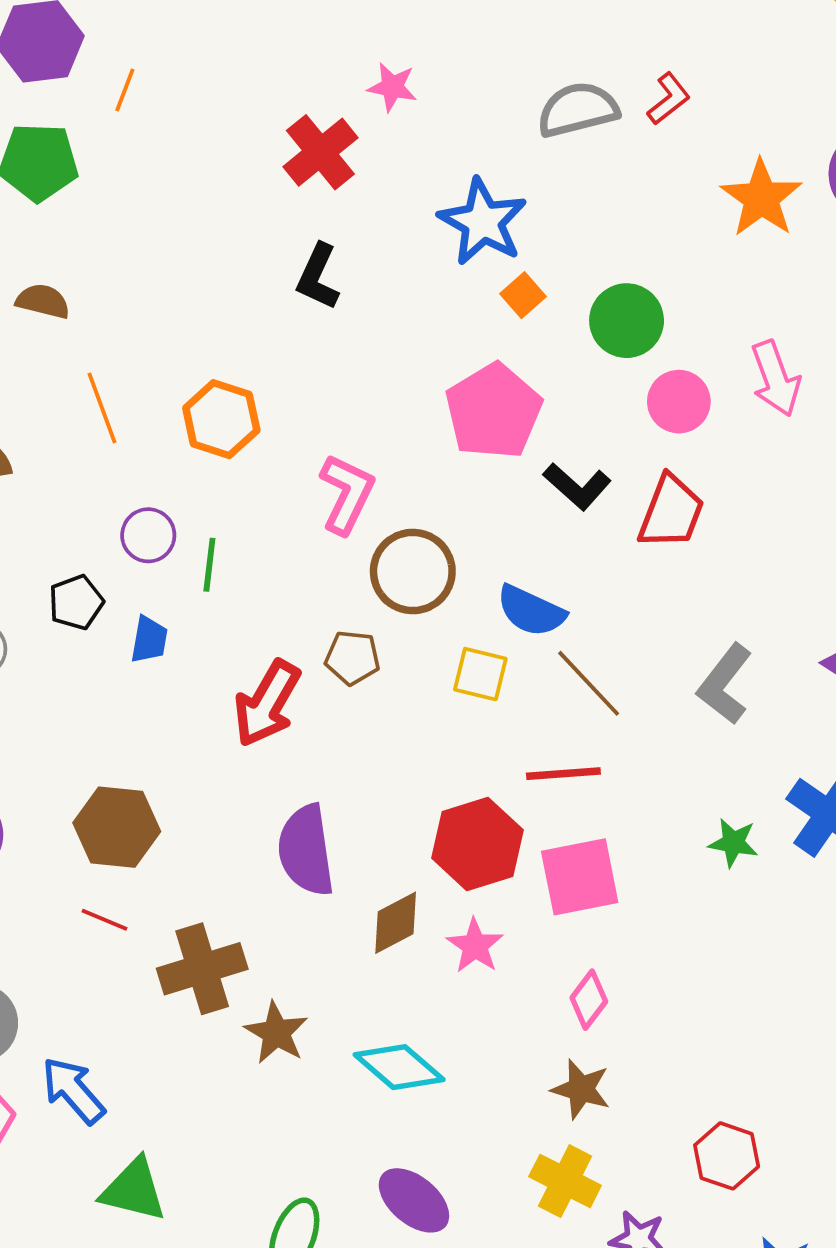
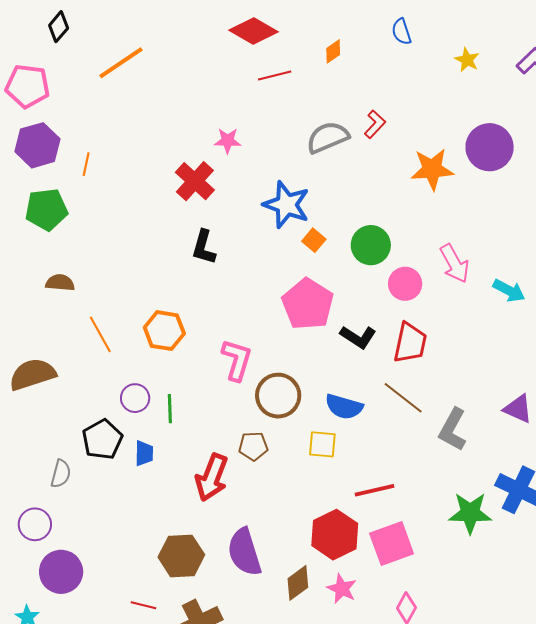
orange star: (761, 198) -> (432, 169), turned -30
black pentagon: (76, 602) -> (102, 439), size x1.4
brown line: (589, 683) -> (403, 398), moved
brown hexagon: (117, 827) -> (181, 556), moved
green star: (733, 843) -> (470, 513), size x1.6

